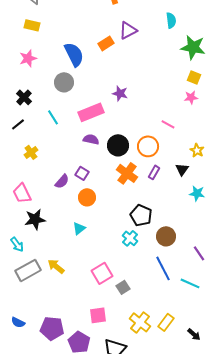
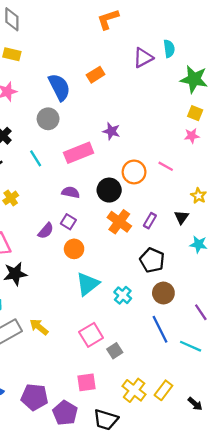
purple triangle: (128, 30) -> (143, 58), moved
purple semicircle: (91, 139) -> (71, 192), moved
orange circle: (148, 146) -> (134, 172), moved
black pentagon: (141, 215) -> (152, 260), moved
cyan triangle: (79, 228) -> (88, 284), moved, size x1.6

